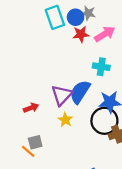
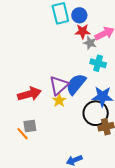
gray star: (88, 13) -> (90, 43), moved
red arrow: (31, 108) -> (29, 94), size x1.6
yellow star: (65, 120) -> (59, 100), moved

